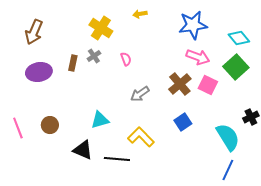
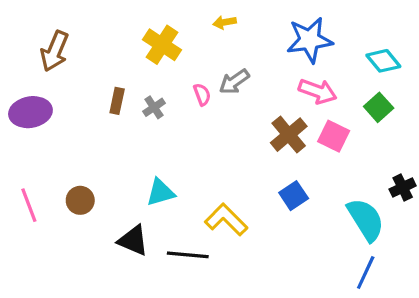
gray cross: (94, 56) -> (154, 107), moved
green square: (236, 67) -> (379, 107), size x0.7
purple ellipse: (39, 72) -> (30, 112), moved
gray arrow: (140, 94) -> (234, 82), moved

